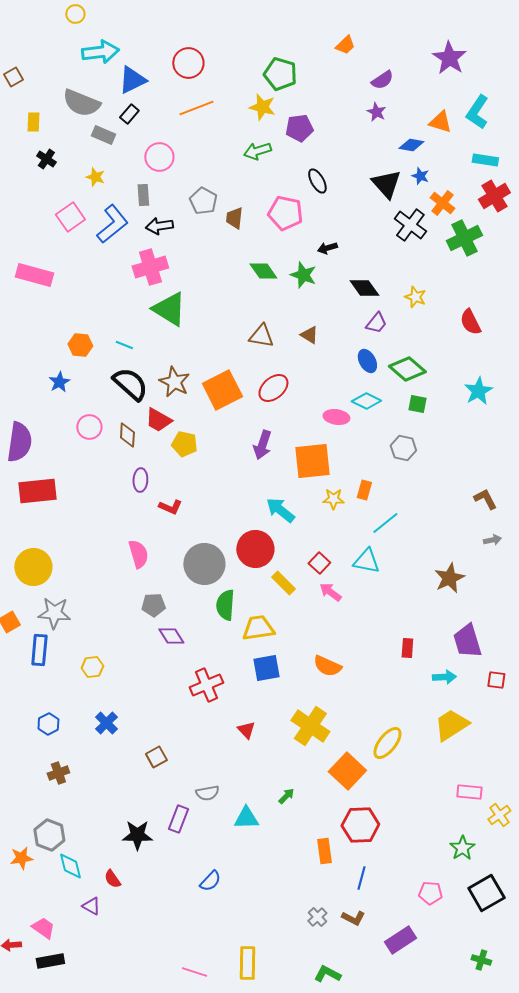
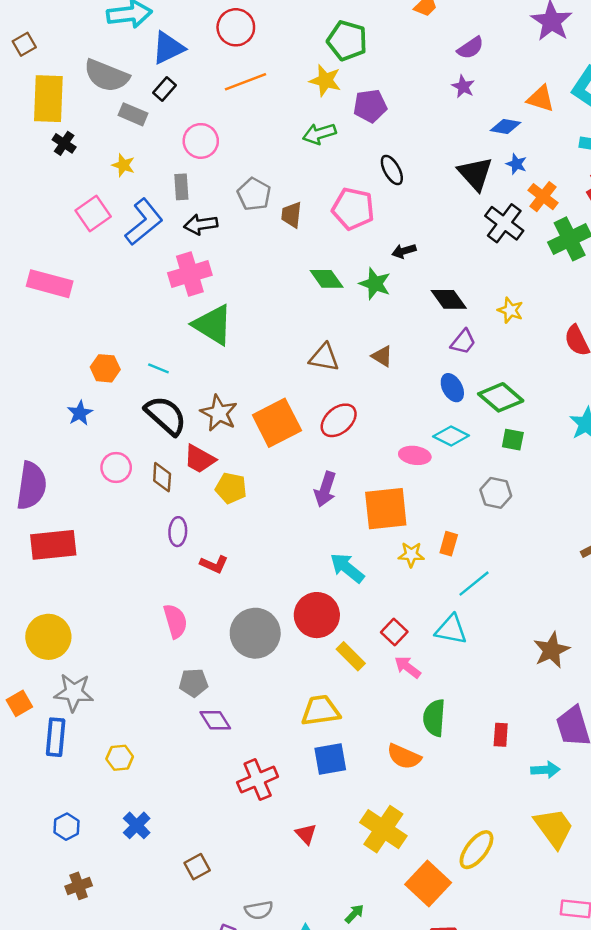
yellow rectangle: (33, 122) -> (48, 99), size x2.0
green semicircle: (225, 605) -> (434, 718), moved
yellow trapezoid: (451, 725) -> (554, 828), turned 87

